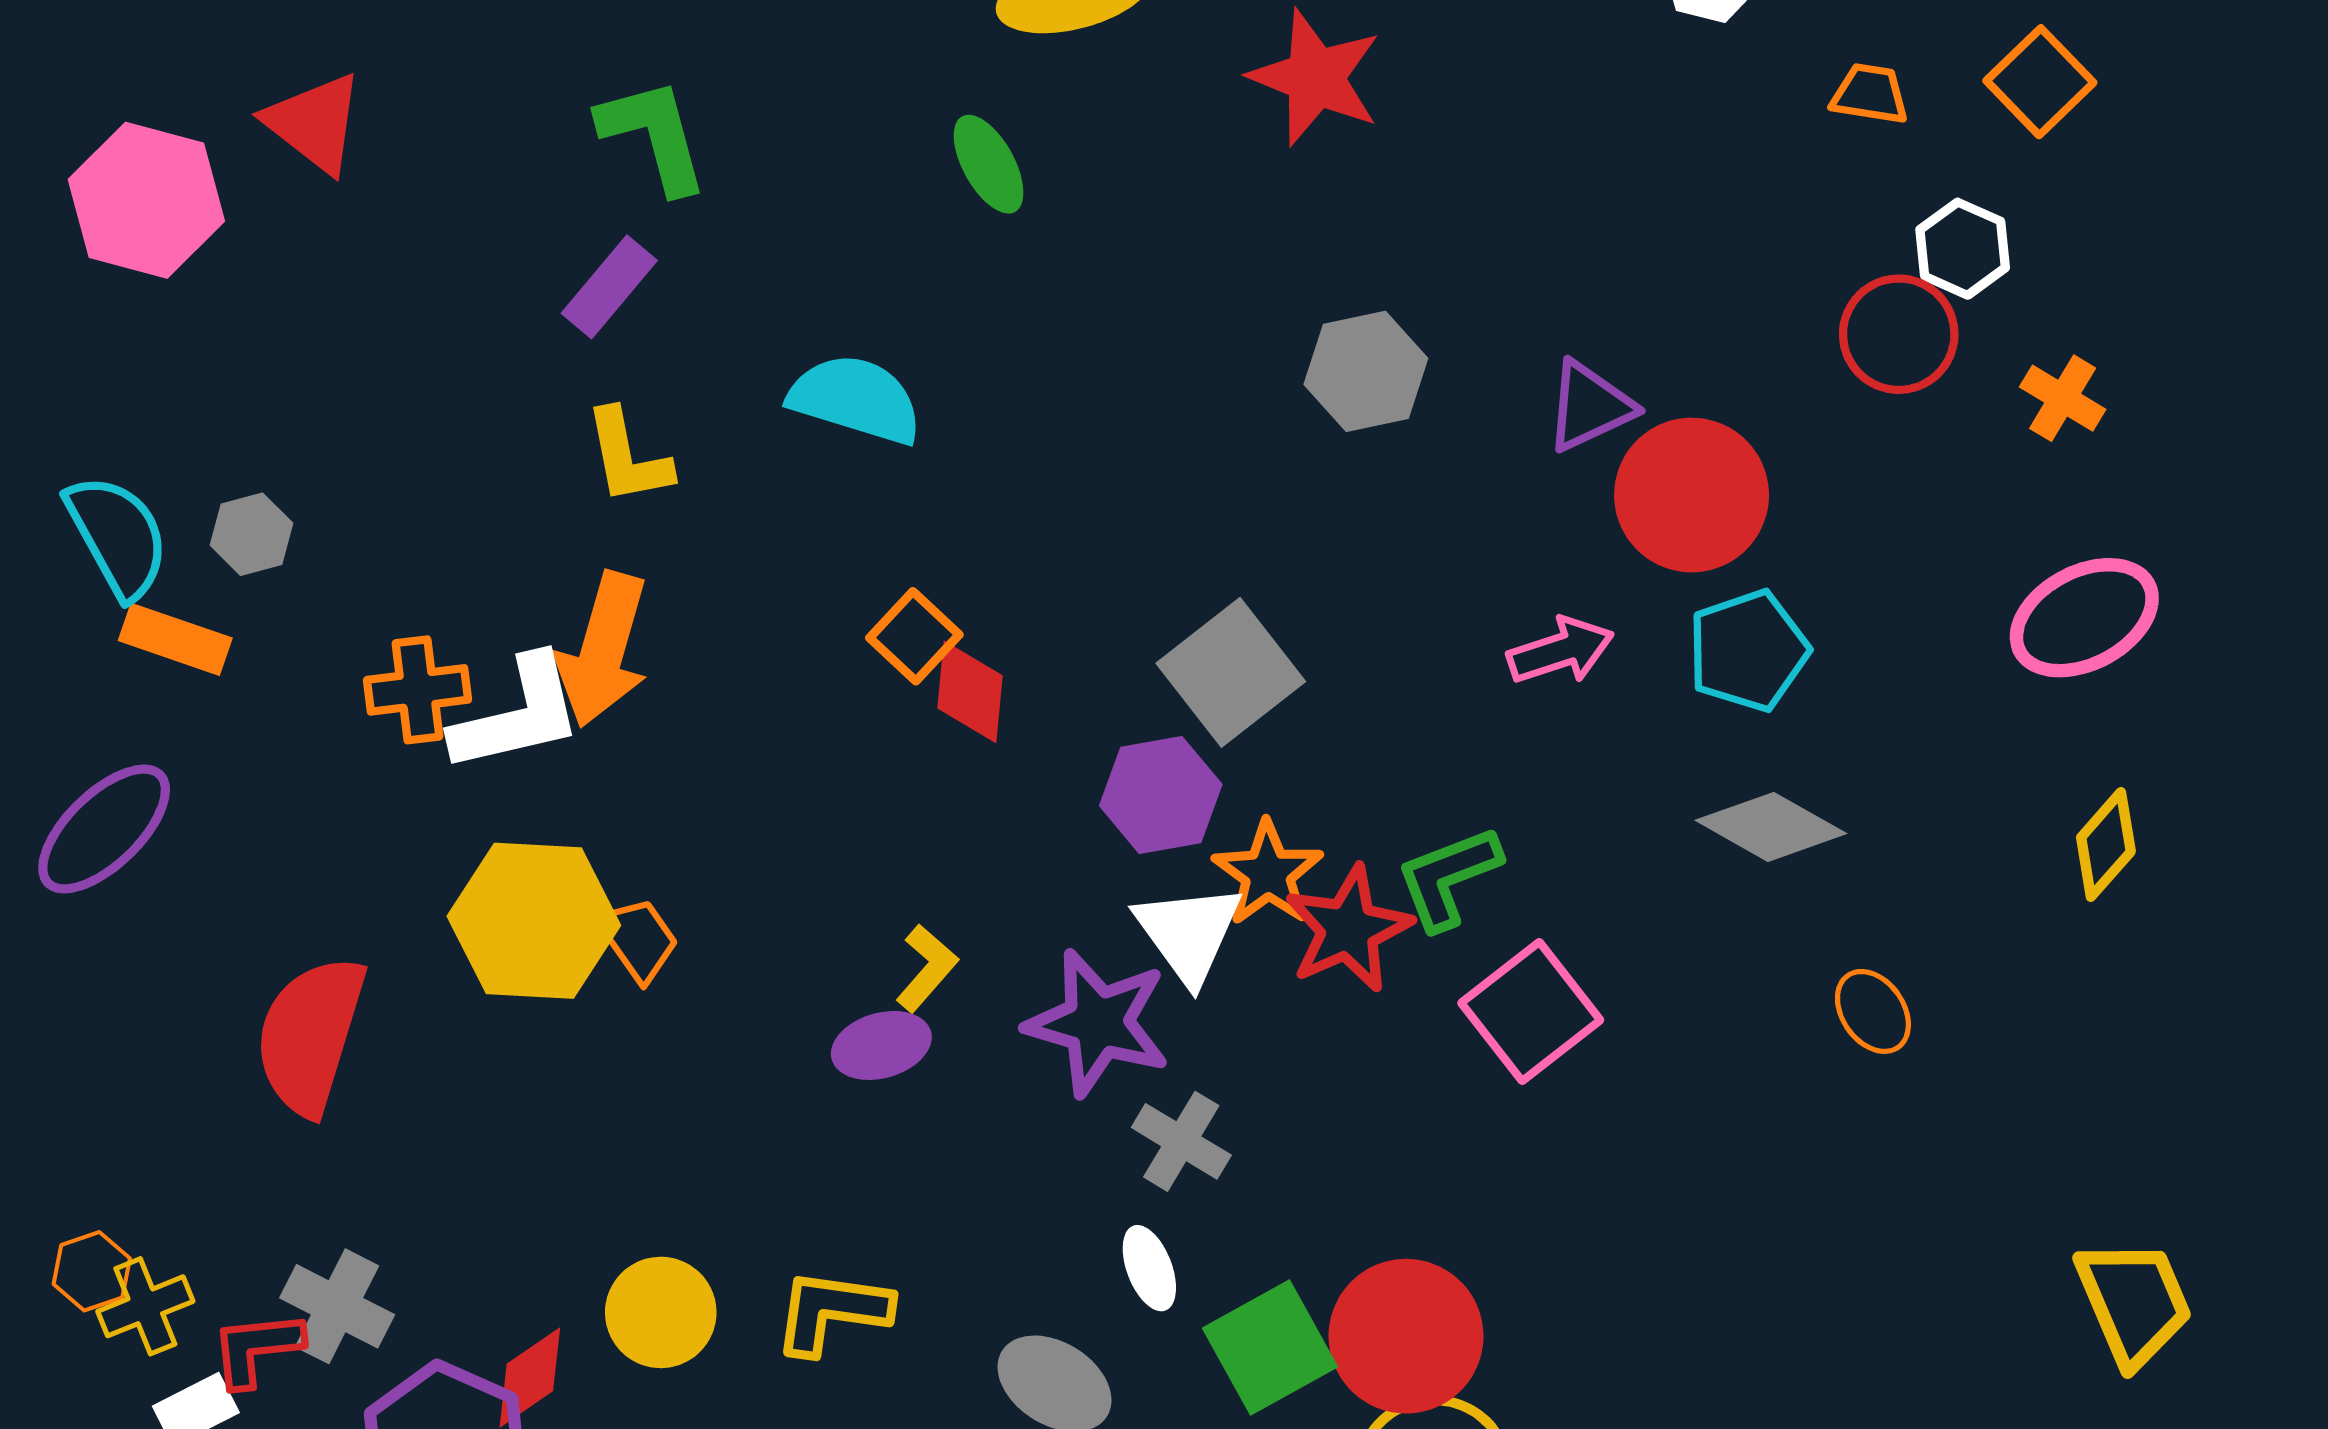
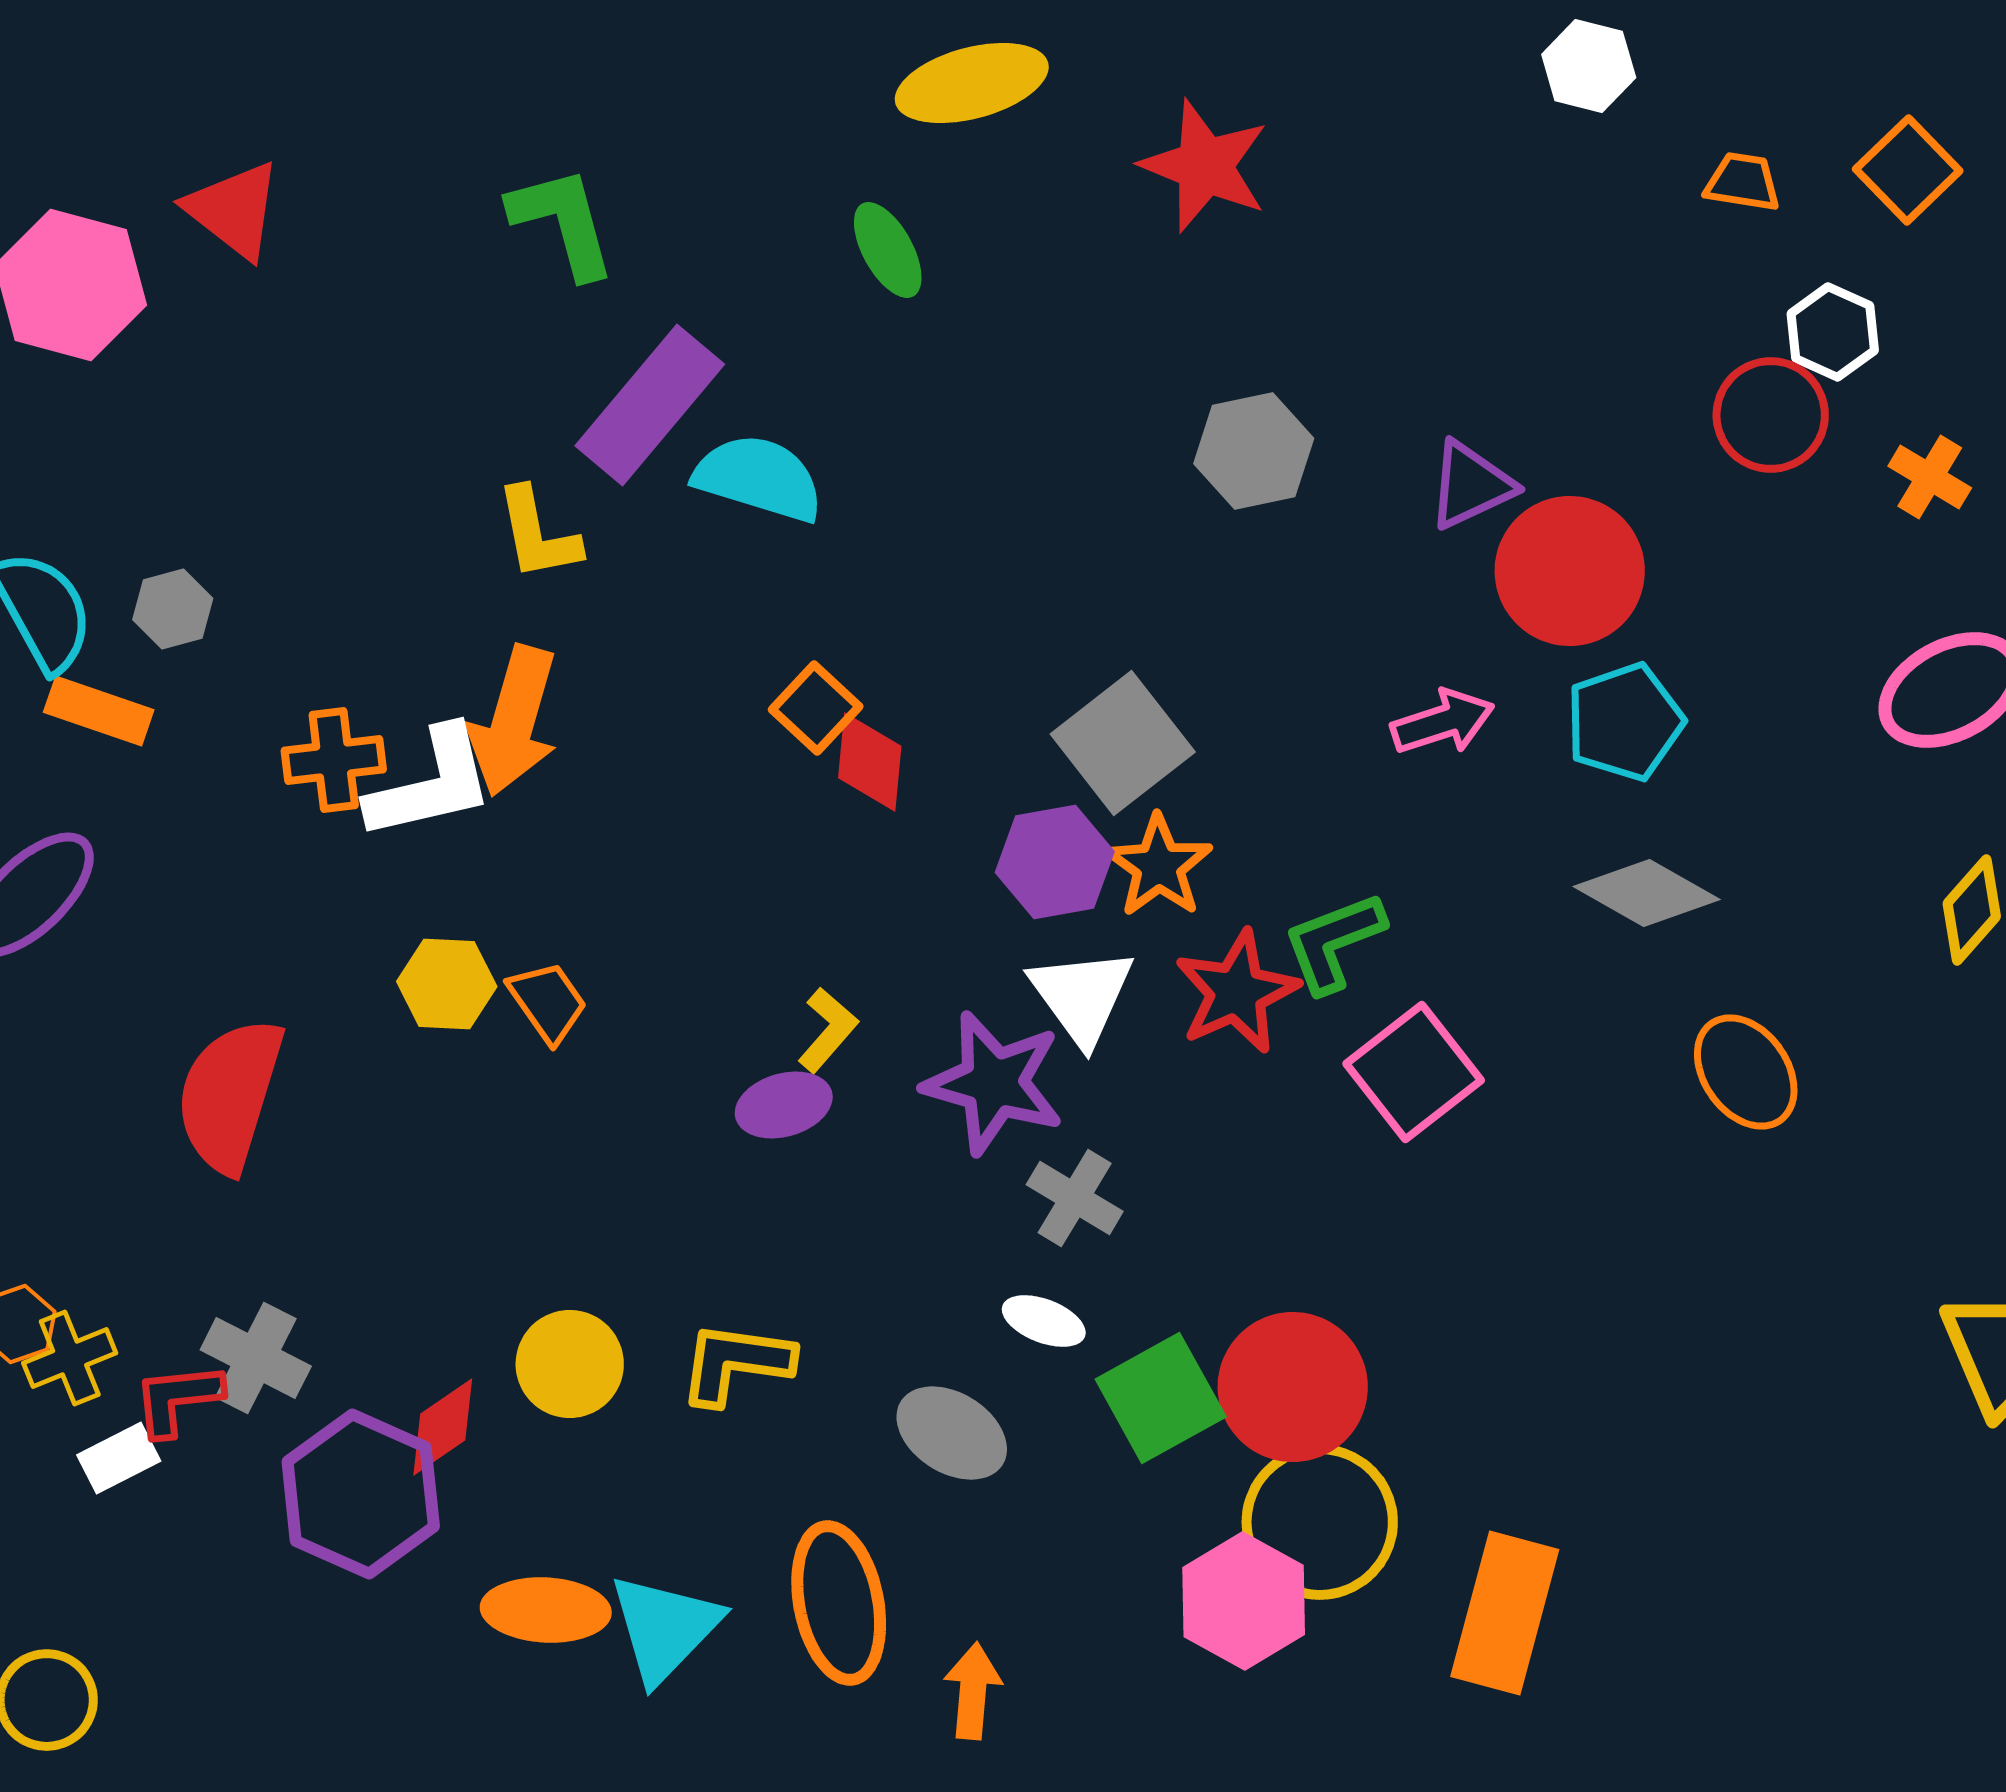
purple rectangle: (609, 287) -> (650, 405), moved, size x1.6
orange star: (1268, 873) -> (1159, 866), moved
yellow hexagon: (534, 921) -> (447, 984), size x0.6
orange ellipse: (1873, 1011) -> (1746, 1072), size x1.4
white ellipse: (1149, 1268) -> (1044, 1321), turned -48

